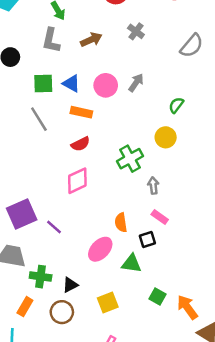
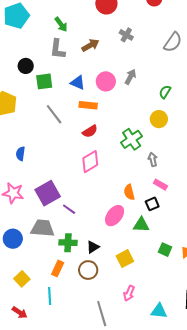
green square: (43, 84) -> (44, 81), moved
purple line: (54, 227) -> (69, 209), moved

